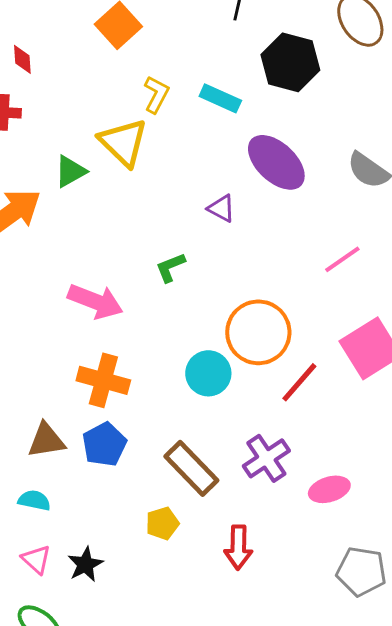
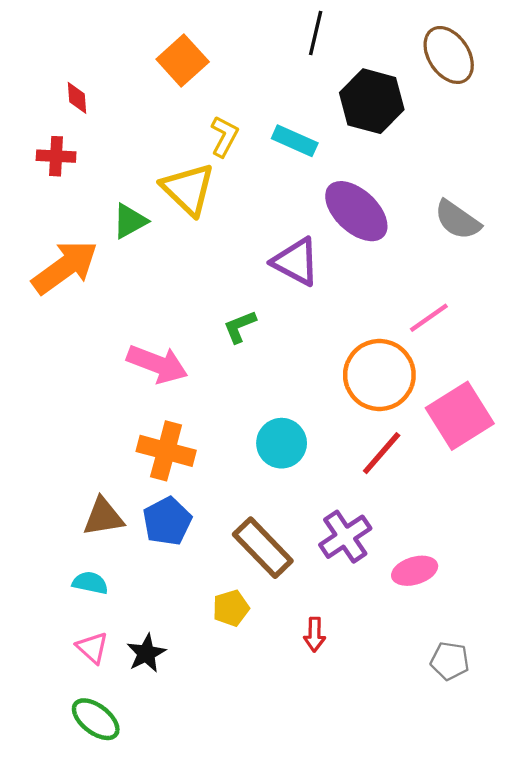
purple triangle: (221, 208) -> (296, 262), size x1.6
orange circle: (258, 332) -> (379, 375), moved
red arrow: (238, 547) -> (315, 635), size x0.7
gray pentagon: (361, 571) -> (450, 661), size x0.7

